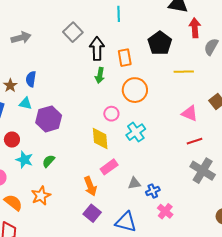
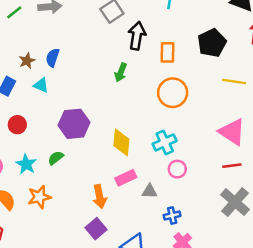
green arrow: (100, 75) -> (121, 72), moved
pink triangle: (190, 113) -> (232, 132), size x1.4
pink circle: (111, 114) -> (177, 169), moved
purple hexagon: (49, 119) -> (74, 124), moved
cyan star: (24, 160) -> (26, 164), moved
gray triangle: (134, 183) -> (150, 191), moved

